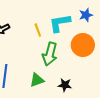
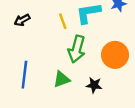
orange circle: (83, 45) -> (115, 55), moved

